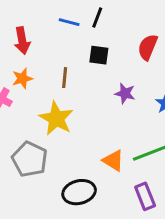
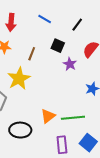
black line: (97, 18) -> (77, 25), moved
purple star: (125, 93) -> (70, 64), moved
orange triangle: (113, 161) -> (48, 116), turned 35

